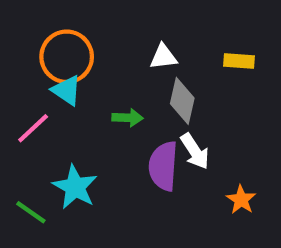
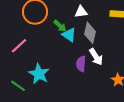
cyan triangle: (67, 90) -> (69, 35), moved
green arrow: (128, 118) -> (60, 26), moved, turned 40
purple semicircle: (163, 166) -> (81, 64), size x0.7

